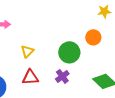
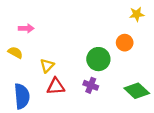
yellow triangle: (27, 51) -> (47, 66), moved
purple cross: (62, 76) -> (91, 85), turned -32

